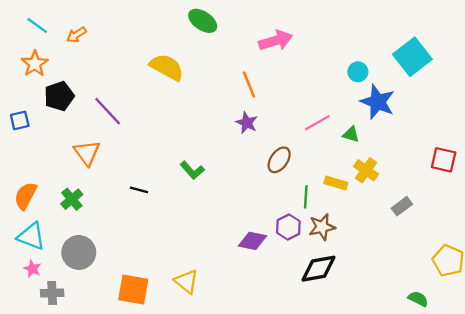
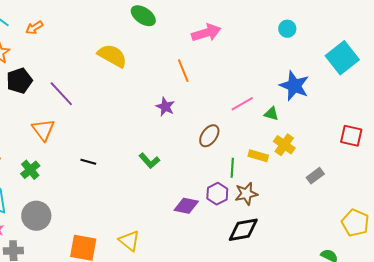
cyan square: (412, 57) -> (342, 58), moved
cyan circle: (358, 72) -> (287, 29), moved
purple star: (247, 123) -> (165, 107), moved
green L-shape: (192, 170) -> (149, 161), moved

